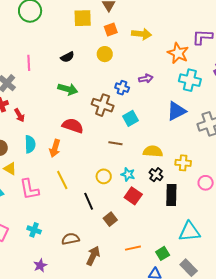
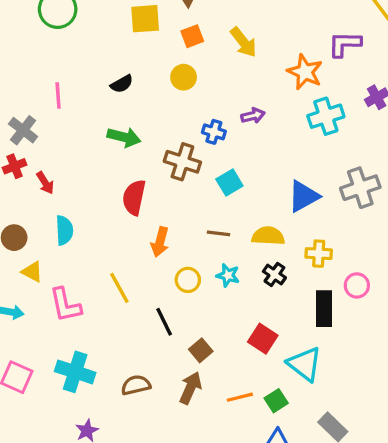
yellow arrow: (141, 34) -> (243, 42), turned 48
cyan cross: (190, 80) -> (326, 116), turned -30
blue triangle: (176, 111) -> (303, 196), moved
red semicircle: (73, 126) -> (134, 197), turned -95
brown line: (115, 143) -> (218, 233), moved
orange arrow: (55, 148) -> (160, 242), moved
black rectangle: (171, 195) -> (324, 309), moved
red square: (133, 196) -> (263, 339), moved
cyan cross: (34, 230) -> (75, 372), size x1.6
cyan triangle: (189, 232) -> (305, 364), moved, turned 45
green square: (163, 253) -> (276, 401), moved
brown arrow: (93, 256) -> (190, 388), moved

